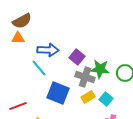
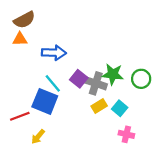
purple square: (77, 57) -> (79, 79), moved
cyan line: (39, 68) -> (53, 83), moved
blue square: (58, 93) -> (45, 101), moved

